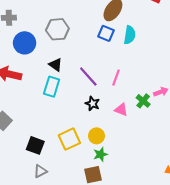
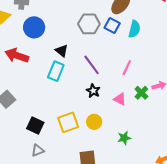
gray hexagon: (57, 29) -> (89, 24), moved
pink line: (116, 78) -> (127, 68), moved
green star: (100, 154) -> (124, 138), moved

